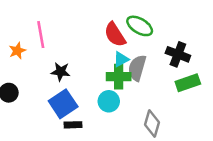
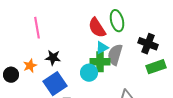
green ellipse: (140, 26) -> (117, 21), turned 45
orange star: (17, 51) -> (30, 66), moved
cyan circle: (109, 101) -> (89, 73), moved

